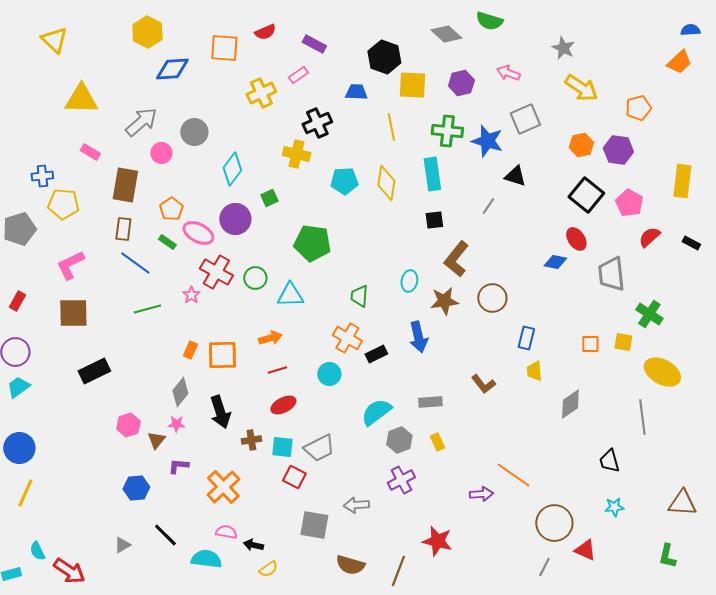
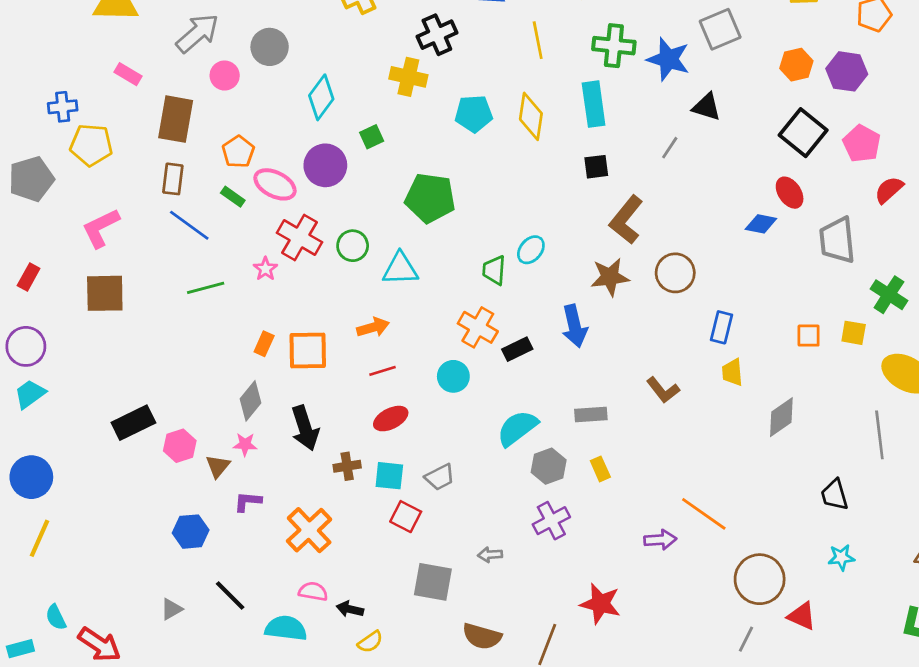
cyan ellipse: (409, 281) -> (531, 250), moved, turned 30
black rectangle: (94, 371) -> (133, 423), moved
gray trapezoid: (319, 448) -> (440, 477), size x0.7
gray arrow: (356, 505) -> (490, 555), size x0.7

